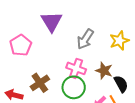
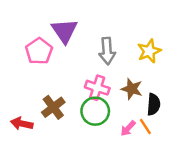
gray arrow: (85, 39) -> (107, 51), turned -35
pink pentagon: (21, 45) -> (39, 51), moved
black semicircle: (121, 84) -> (154, 104), turned 36

